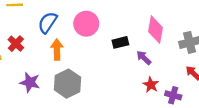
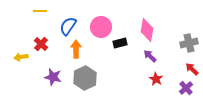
pink diamond: (156, 30) -> (147, 30), moved
black rectangle: (120, 42) -> (120, 43), moved
purple cross: (173, 95) -> (186, 88), moved, turned 32

